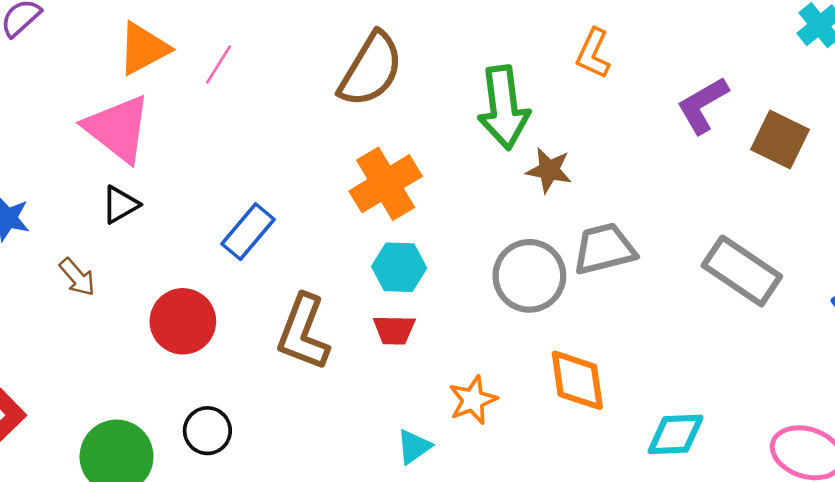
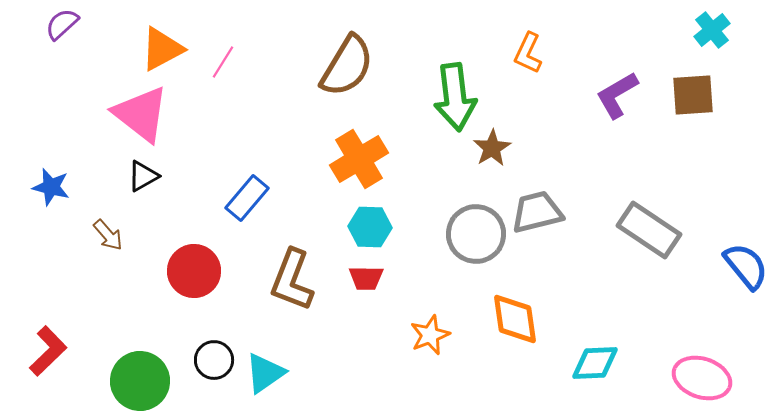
brown square: (780, 139) -> (693, 95), moved, turned -30
brown star: (549, 170) -> (492, 148), turned 30
cyan triangle: (414, 447) -> (265, 373), moved, size x1.4

